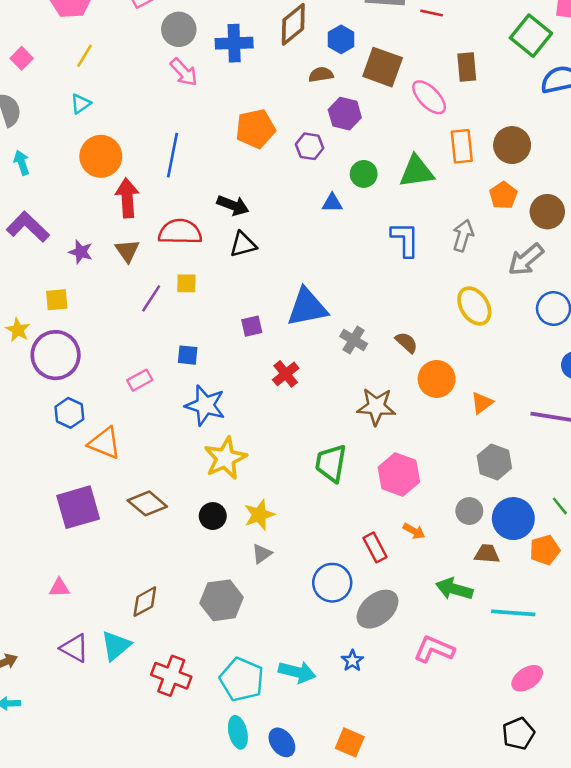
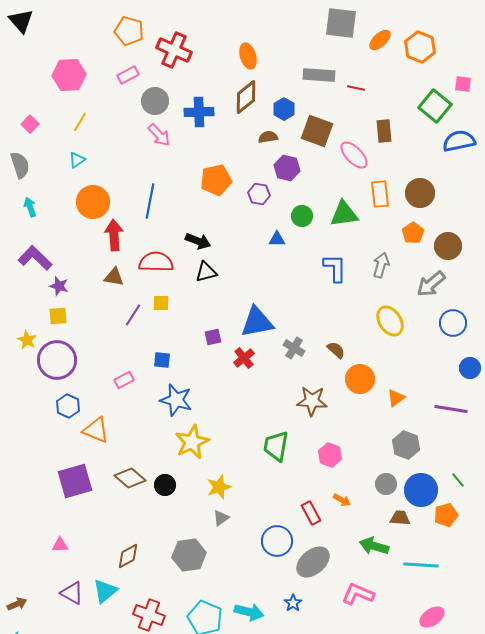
brown triangle: (127, 251) -> (114, 277), turned -45
purple star: (81, 252) -> (59, 286), moved
red cross: (286, 374) -> (244, 358), moved
pink hexagon: (399, 475) -> (330, 455), size x0.7
black circle: (213, 516) -> (165, 485), moved

